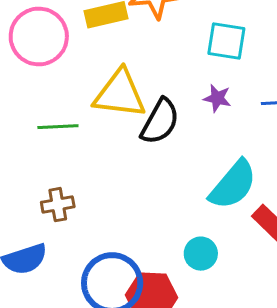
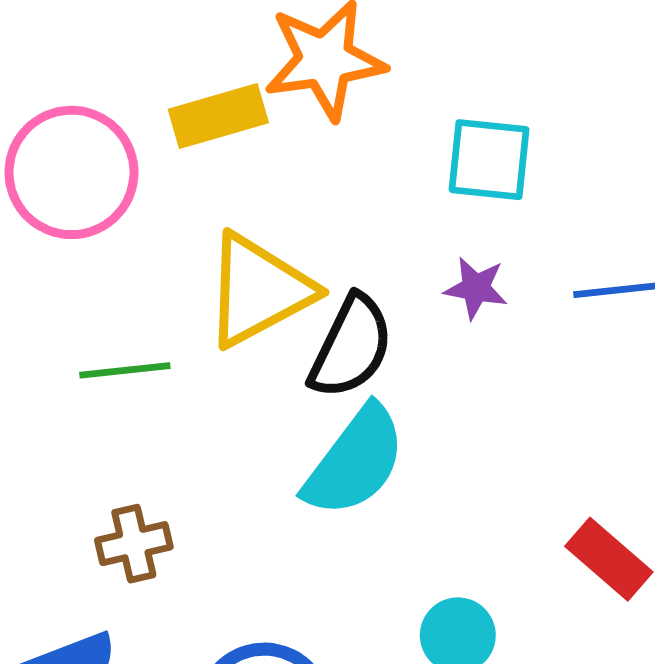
yellow triangle: (120, 94) -> (258, 290), turned -32
cyan semicircle: (233, 185) -> (355, 461), moved

